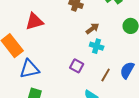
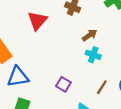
red triangle: (34, 21) -> (37, 21), moved, turned -36
purple square: (77, 66) -> (63, 84), moved

